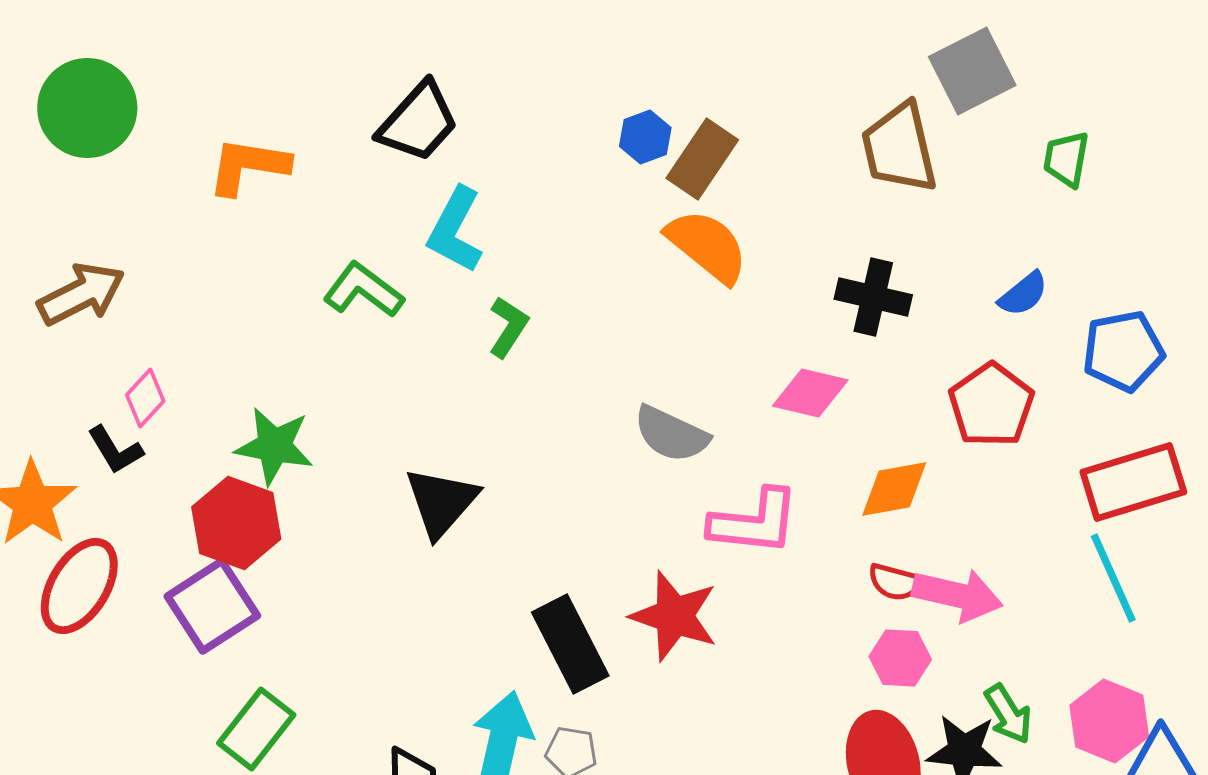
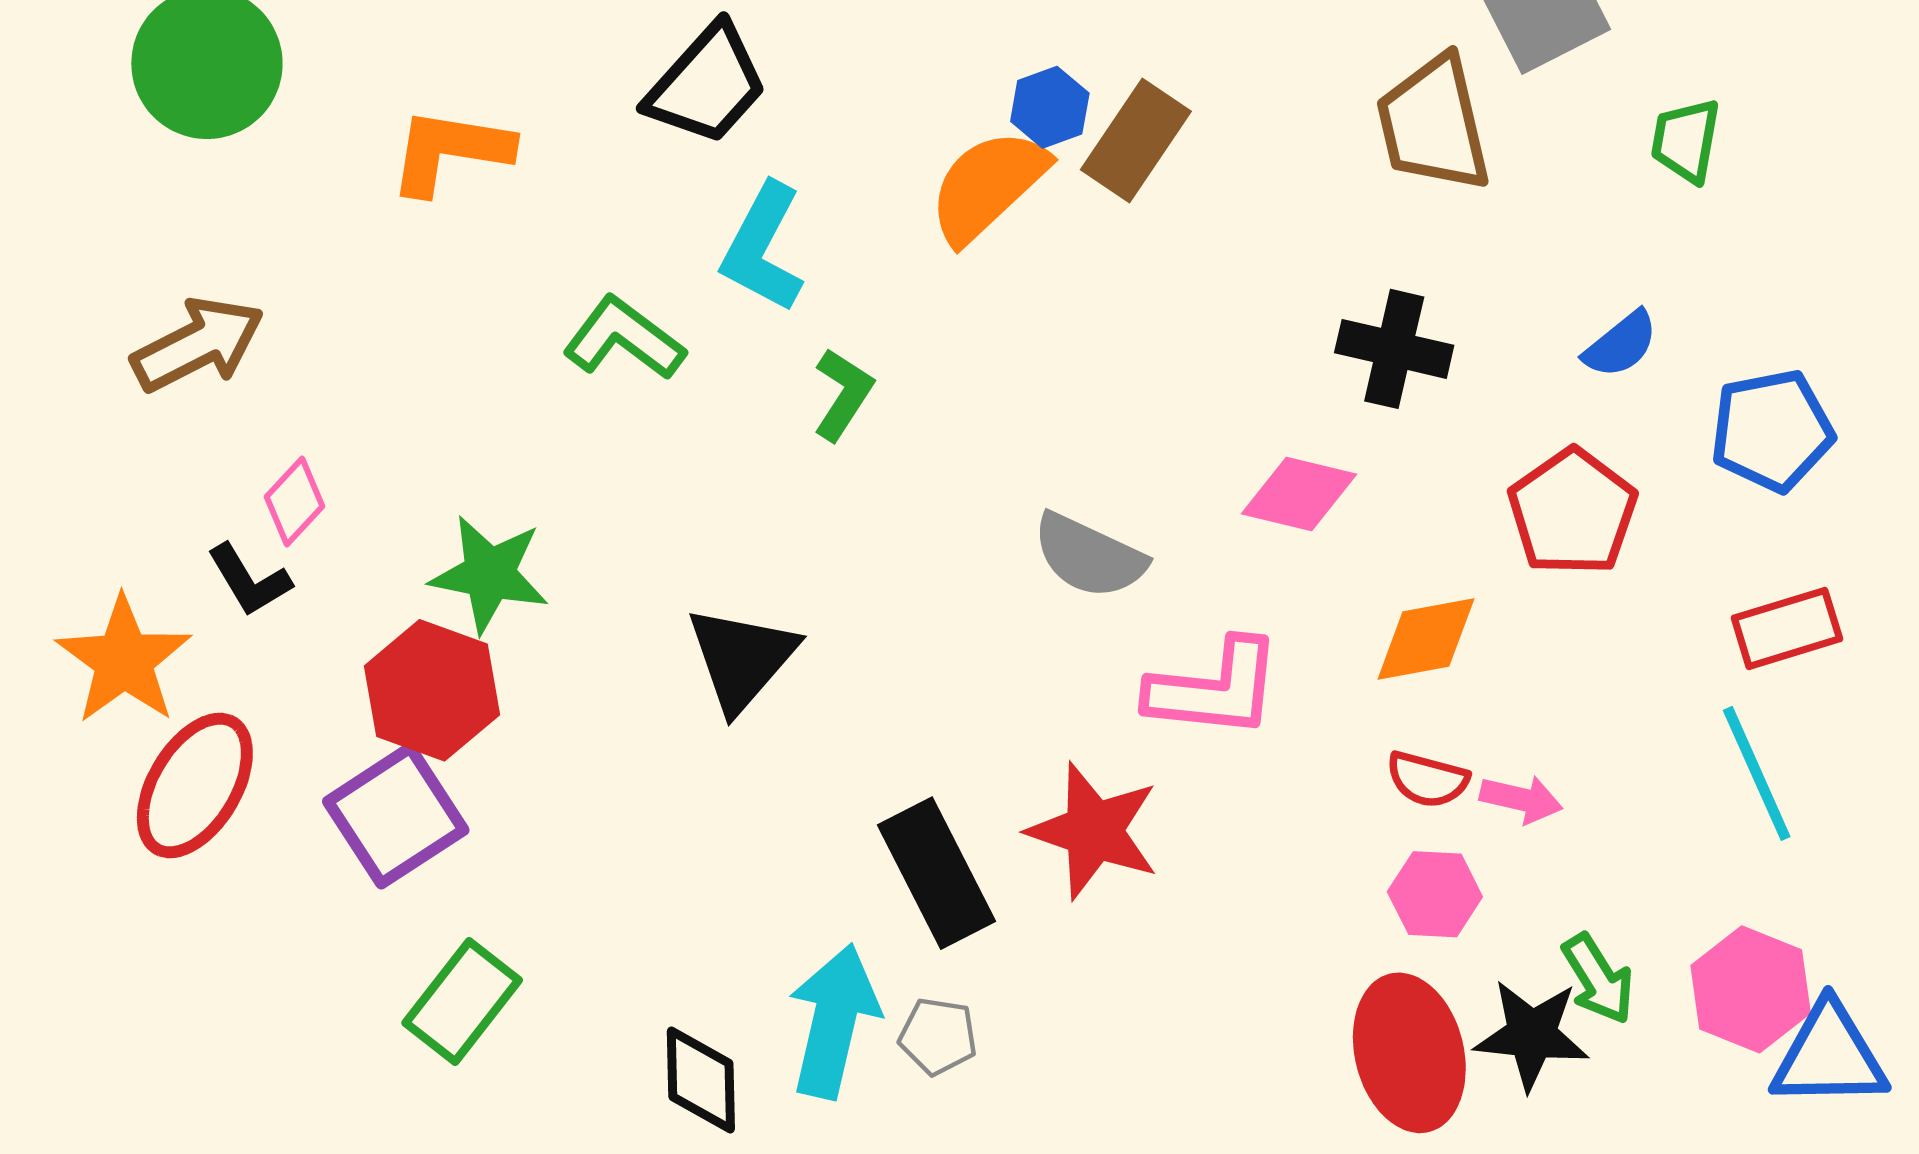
orange semicircle: (707, 246) -> (988, 186), moved, turned -82
red rectangle: (1133, 482) -> (1787, 628), size x0.7
pink arrow: (957, 595) -> (1521, 799), size x0.6

